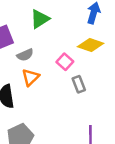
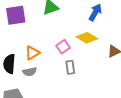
gray semicircle: (25, 55) -> (30, 72), moved

